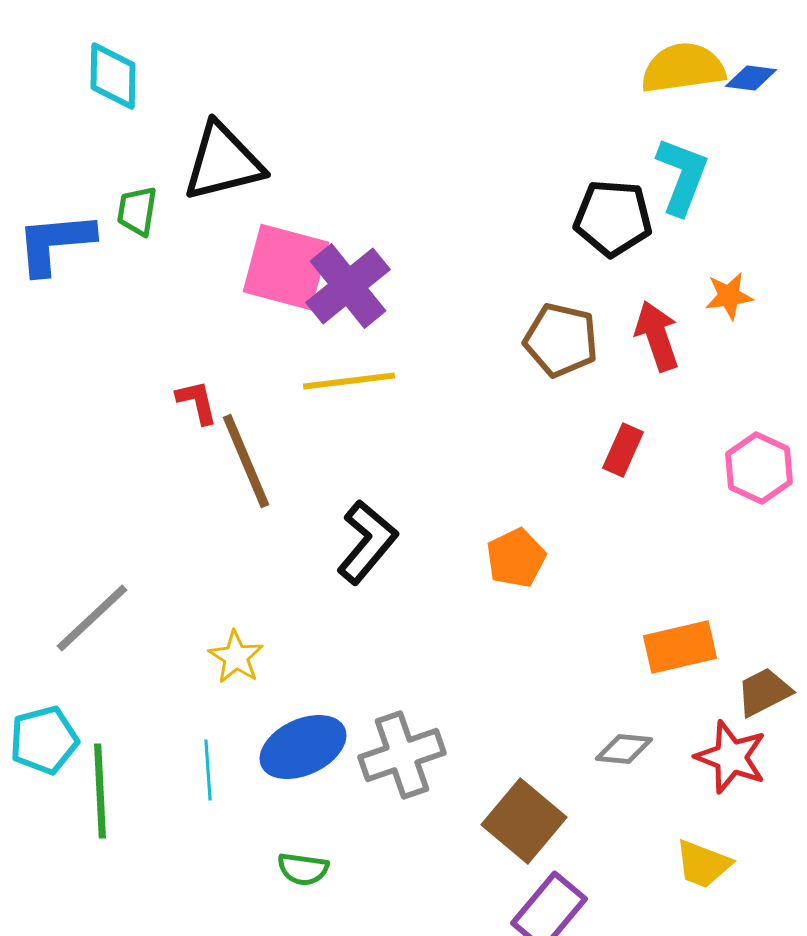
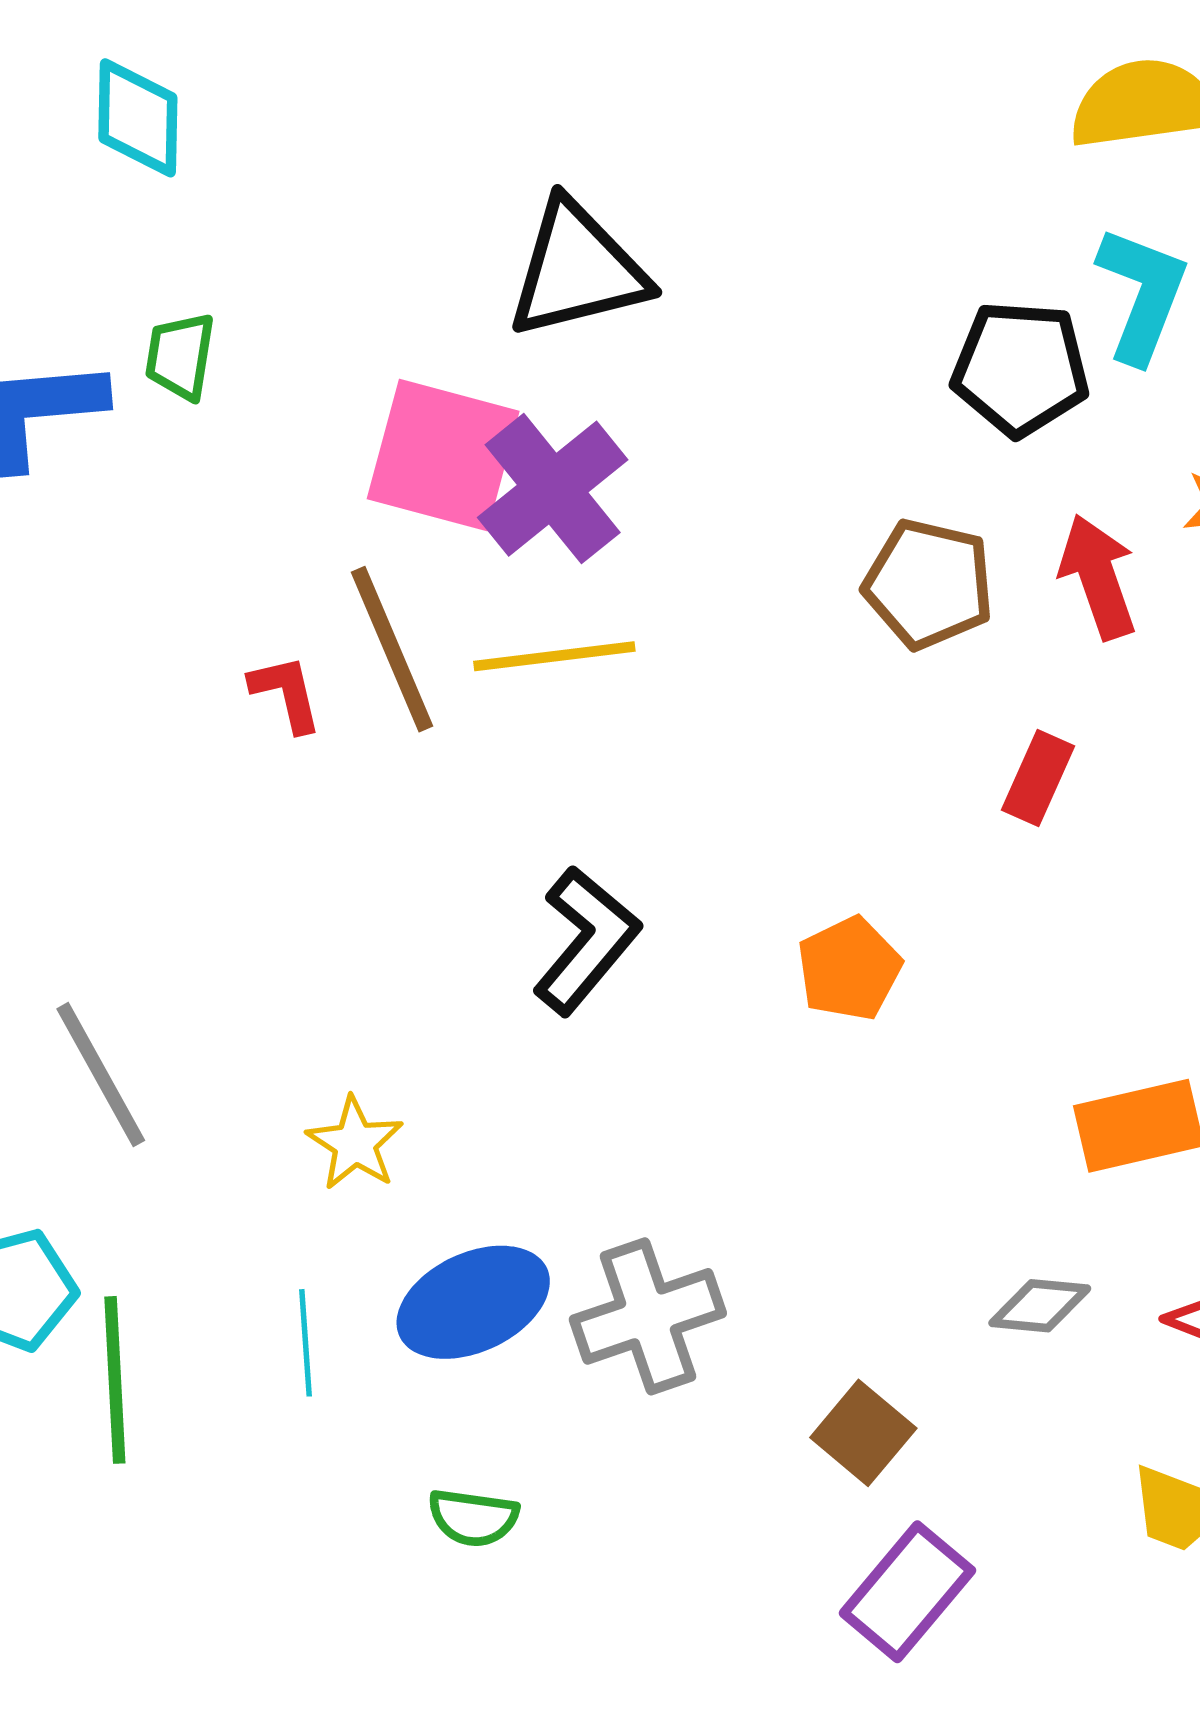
black triangle: (223, 162) -> (577, 270), moved
brown line: (246, 461) -> (392, 649), moved
gray line: (92, 618) -> (101, 1075), turned -76
brown square: (524, 821) -> (863, 1433), size x0.7

